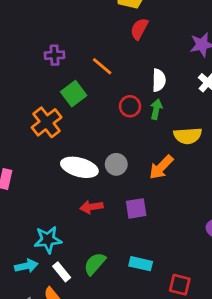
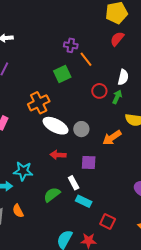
purple cross: (55, 55) -> (71, 45), moved
orange cross: (47, 122) -> (39, 103), moved
white rectangle: (62, 272) -> (74, 183), moved

